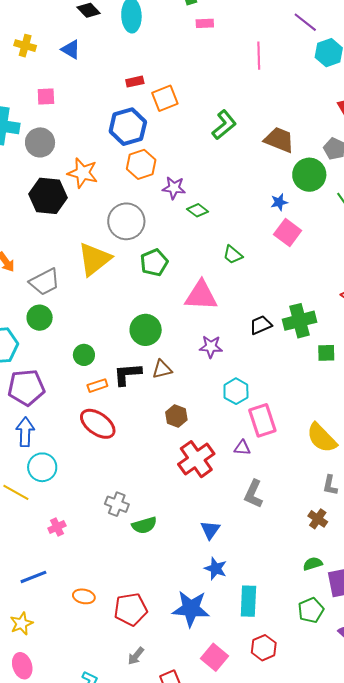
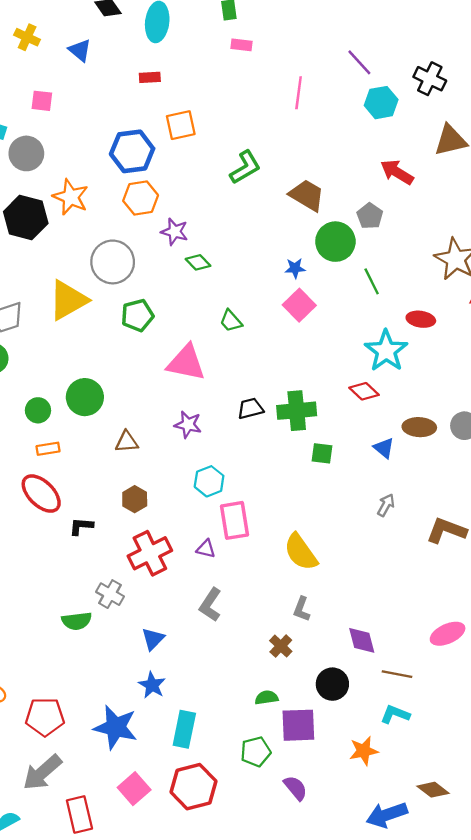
red rectangle: (135, 82) -> (150, 77), moved
green circle: (146, 330) -> (85, 397), moved
black L-shape: (127, 374) -> (81, 526), moved, size x0.7
gray cross: (117, 504) -> (110, 594), moved
red hexagon: (264, 648) -> (193, 787), size x1.5
gray arrow: (136, 656) -> (42, 772), size x1.8

